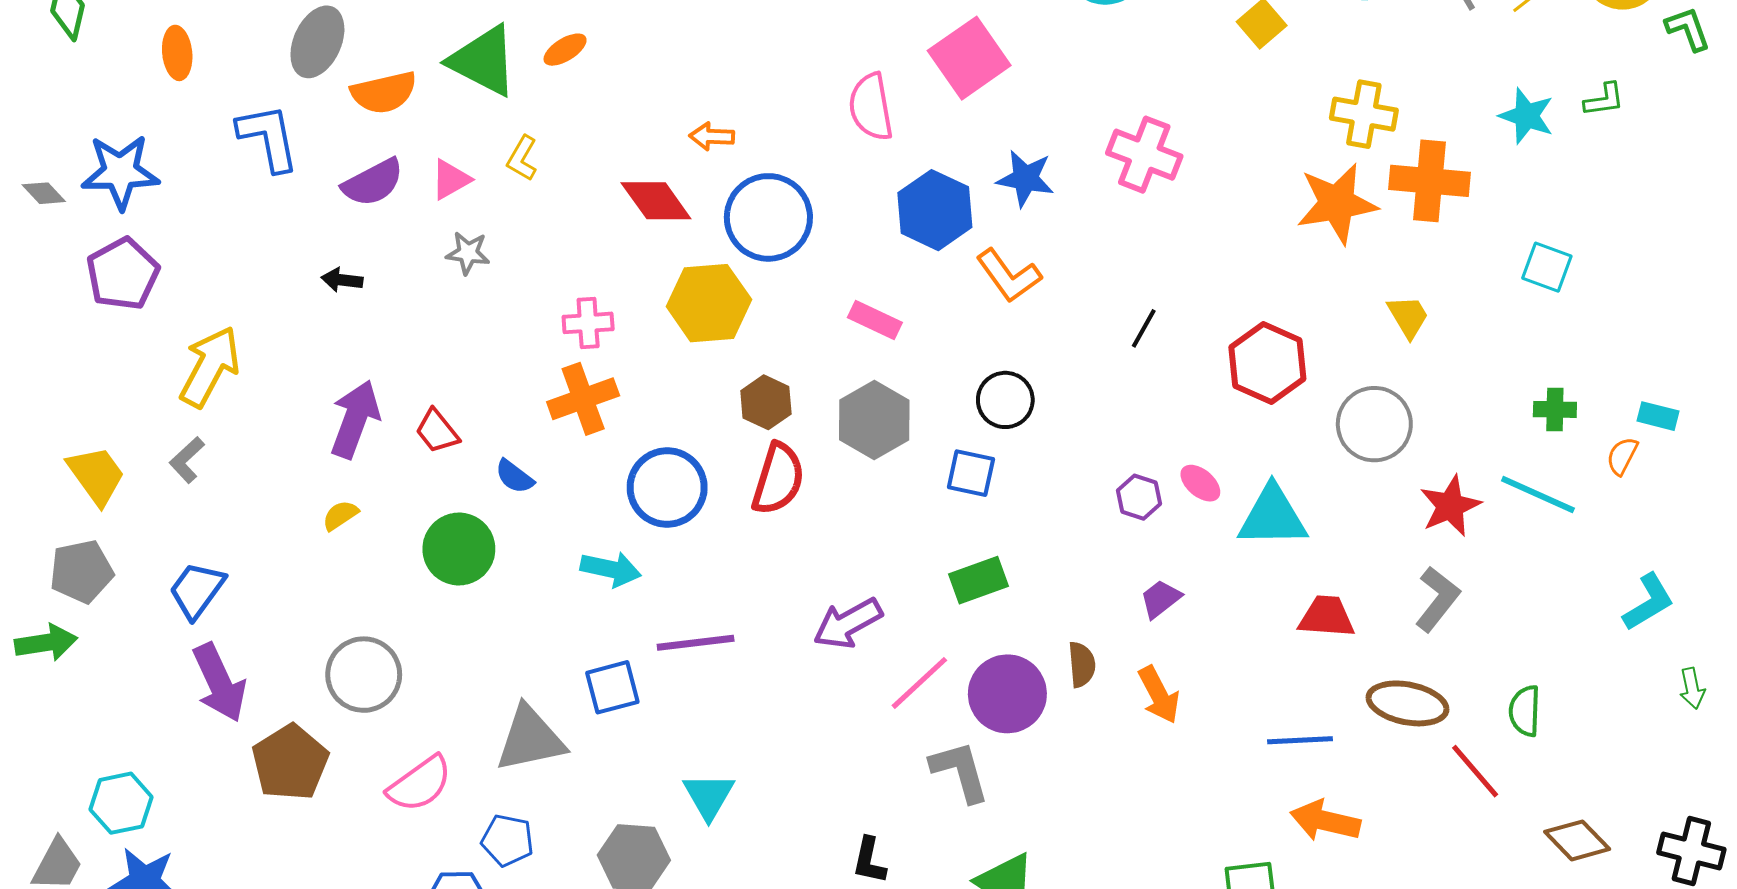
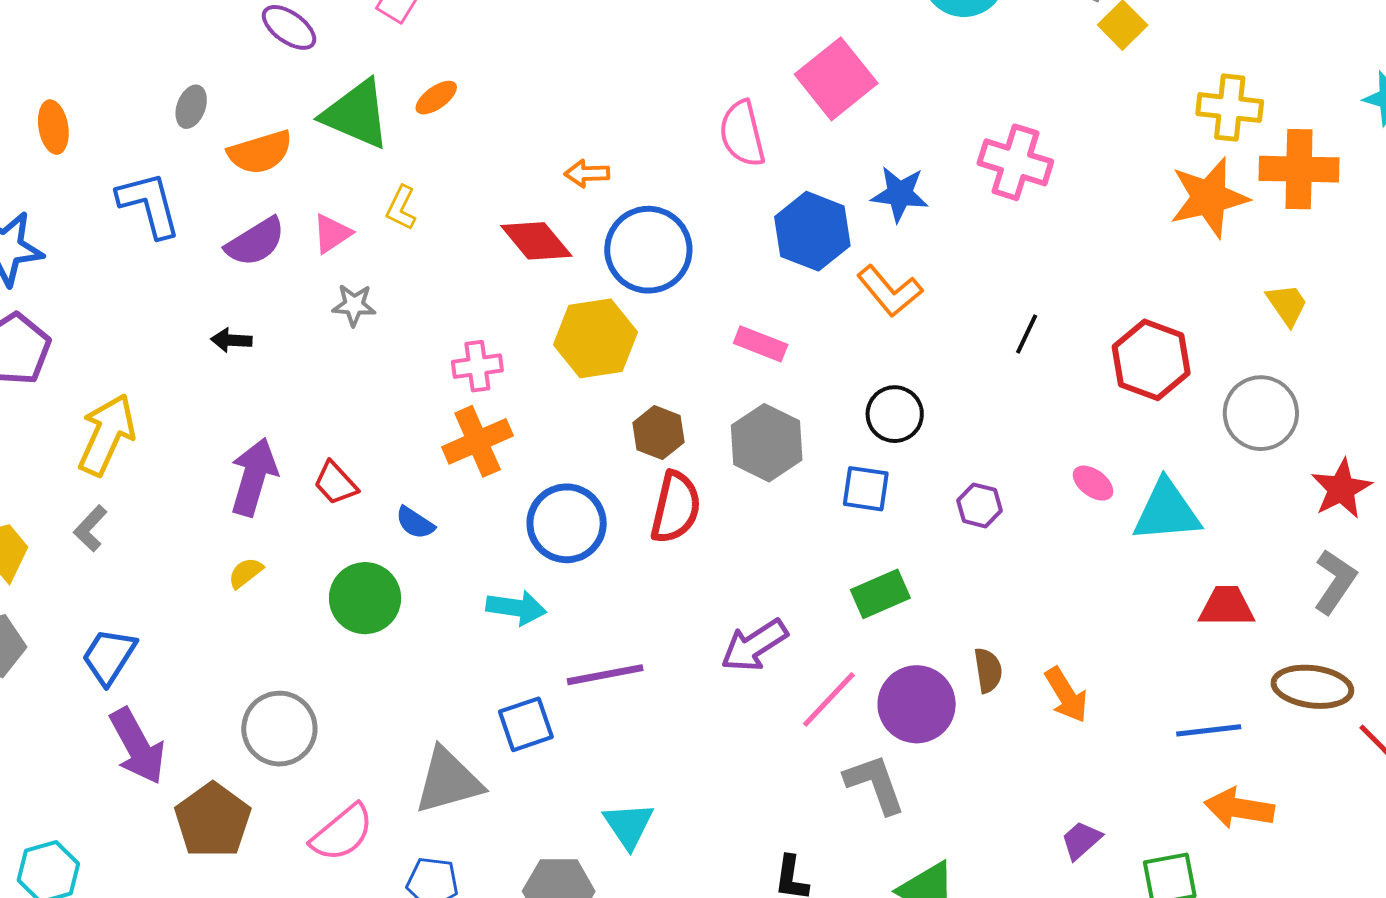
gray ellipse: (317, 42) -> (191, 107), size x0.6
purple hexagon: (1139, 497) -> (979, 505), moved
purple trapezoid: (1161, 599) -> (1081, 840), moved

